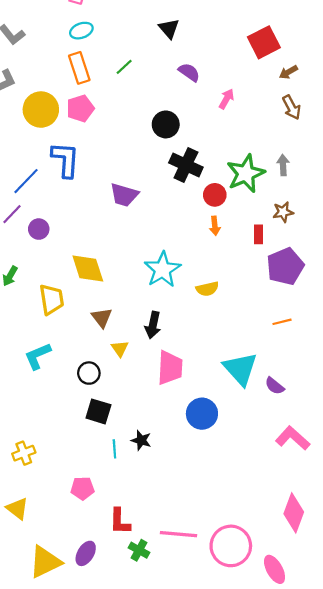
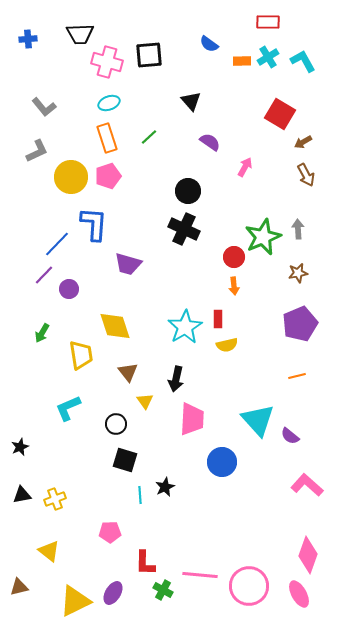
red square: (264, 42) -> (280, 114), turned -32
black cross: (186, 165) -> (184, 229), moved
purple trapezoid: (124, 195) -> (128, 264), moved
red rectangle: (259, 234) -> (218, 319), moved
black star: (141, 440) -> (165, 487), turned 30
pink ellipse: (275, 569) -> (299, 594), moved

